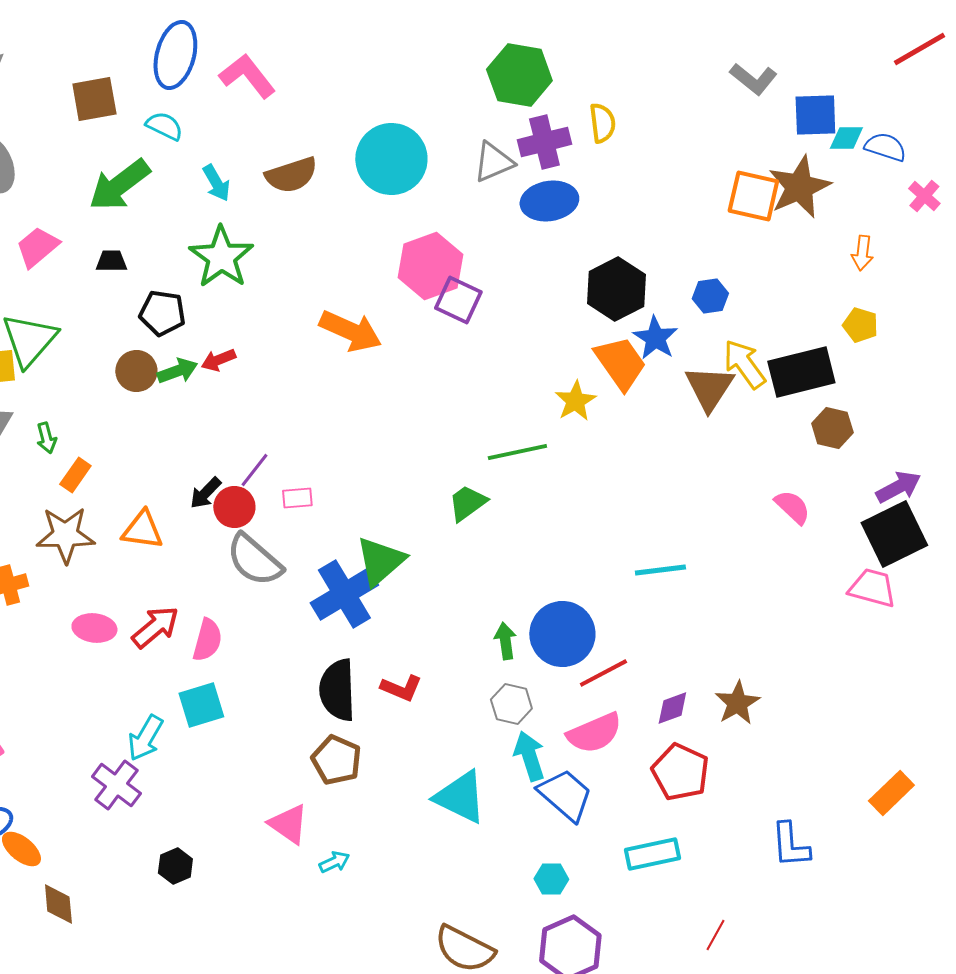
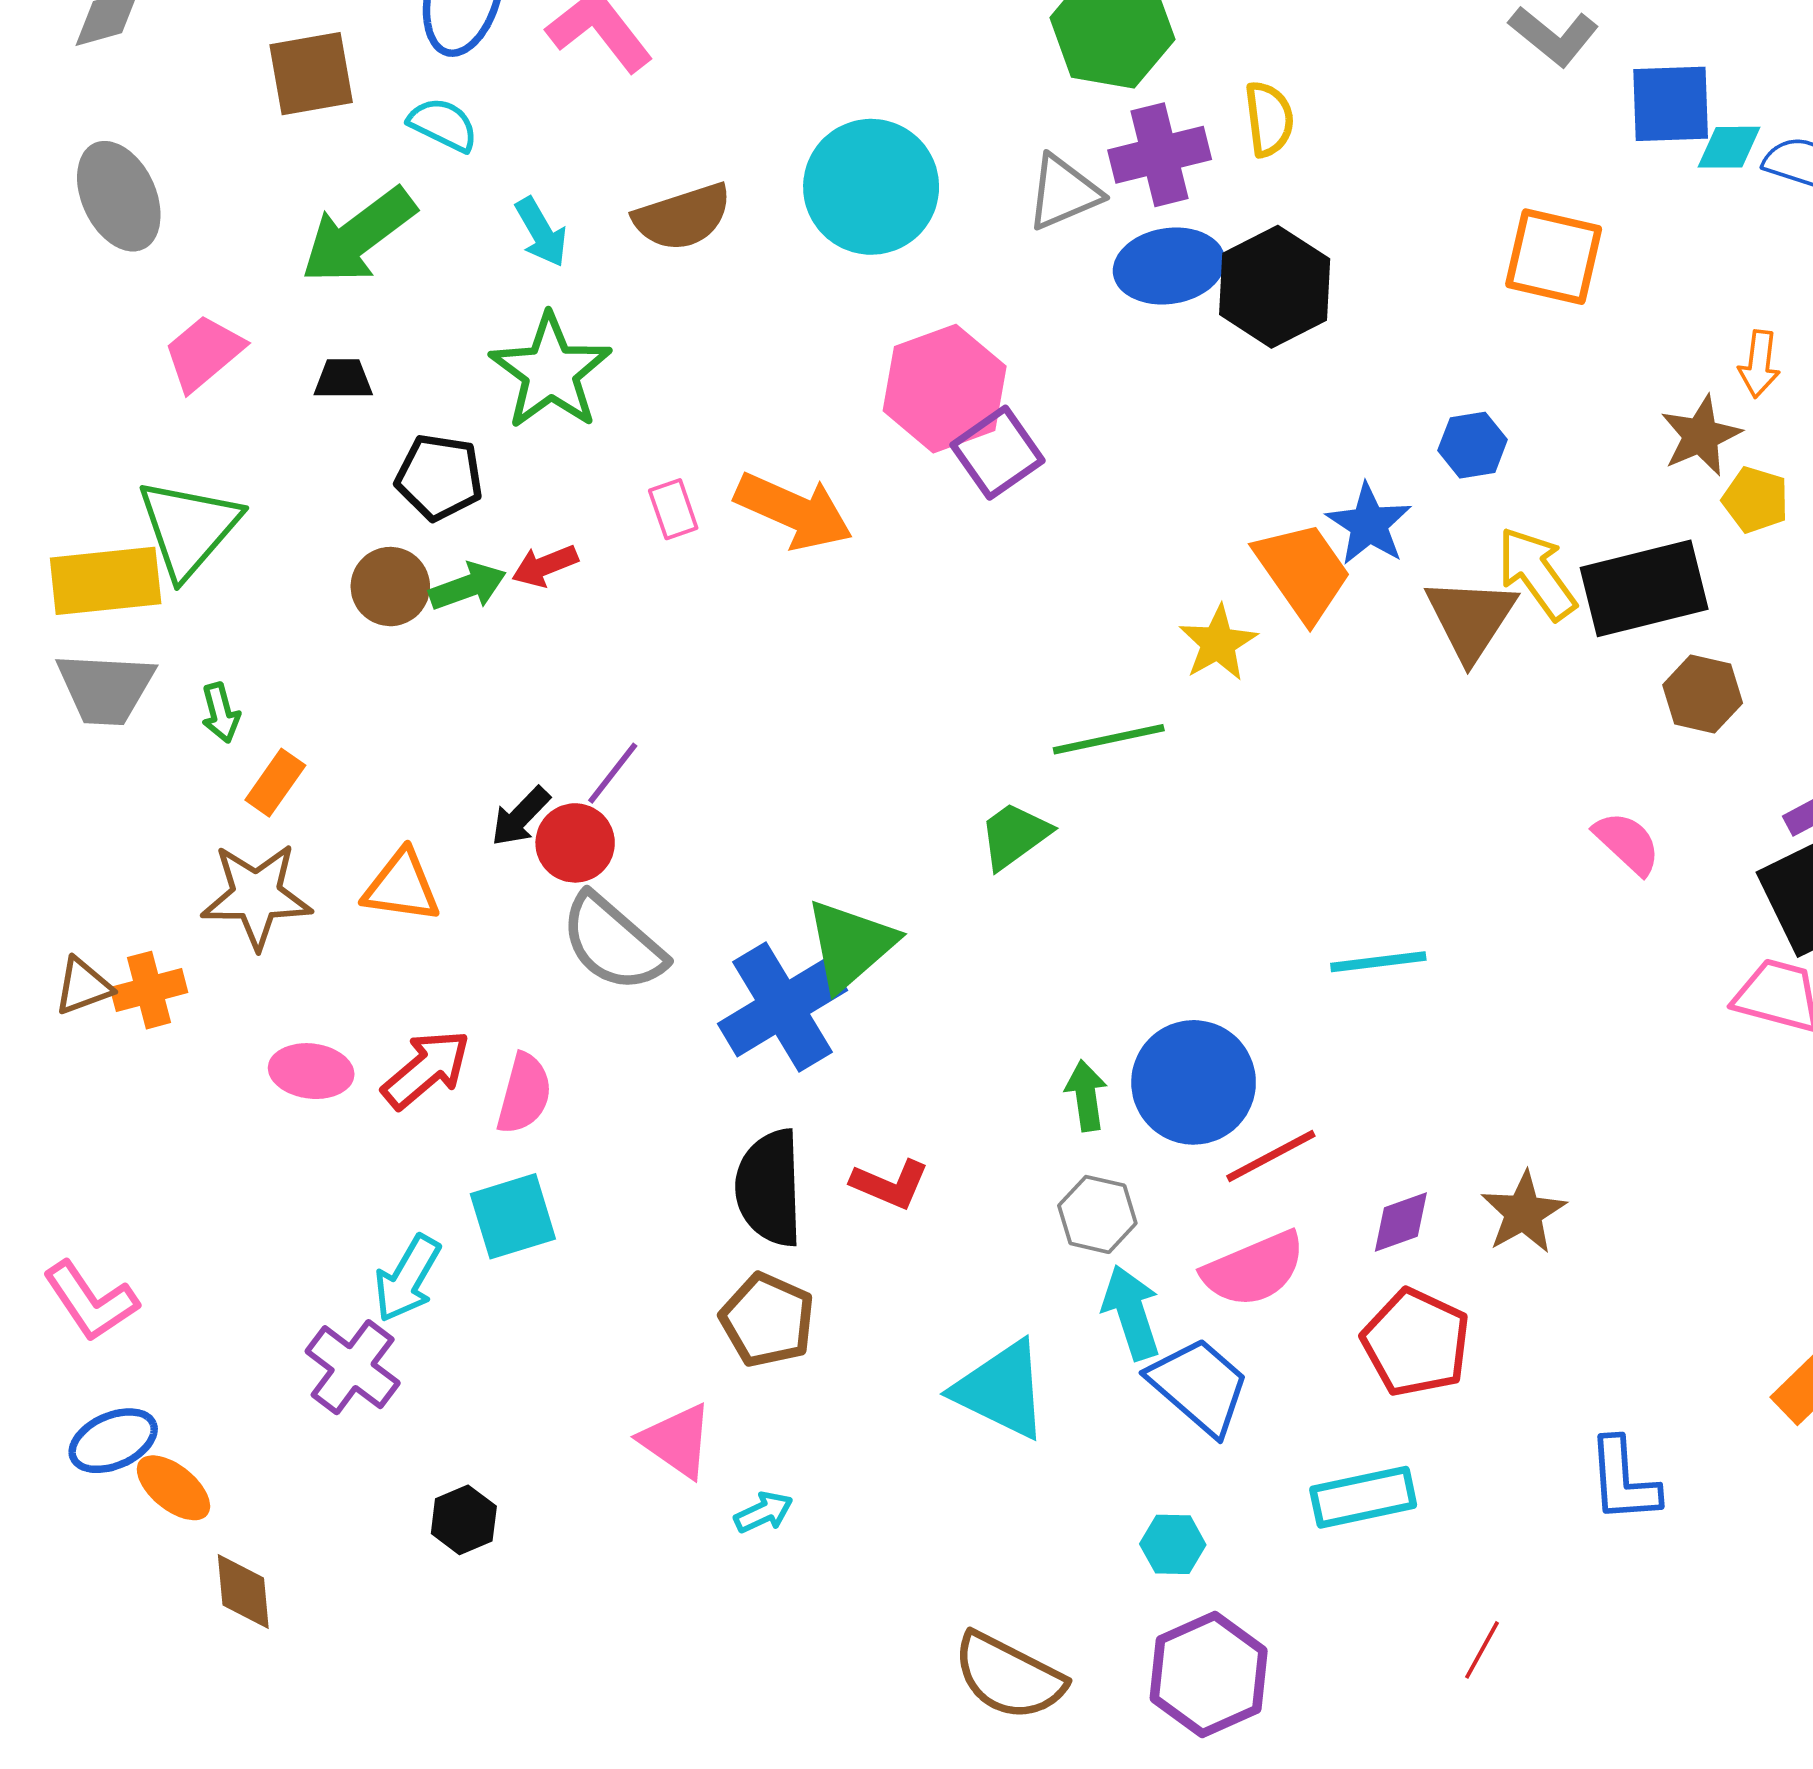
brown star: (799, 187) -> (1701, 436), moved, size x0.7
black hexagon: (616, 289) -> (1275, 287), moved
purple square: (458, 300) -> (997, 453), turned 30
pink rectangle: (297, 498) -> (673, 509), moved, turned 76

